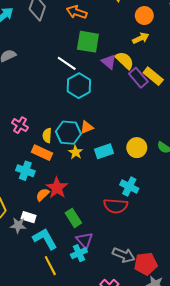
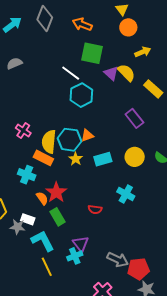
orange circle: (144, 16) -> (128, 27), moved
purple rectangle: (138, 78) -> (134, 118), moved
yellow semicircle: (47, 135) -> (49, 142), size x1.6
orange semicircle: (43, 195) -> (42, 198), turned 96
red semicircle: (116, 206) -> (95, 209), moved, size x0.6
green rectangle: (73, 218) -> (58, 217), moved

